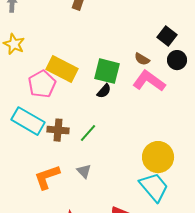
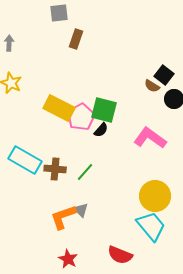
brown semicircle: (142, 59) -> (152, 86), moved
pink L-shape: (149, 81) -> (150, 138), moved
pink pentagon: (42, 84) -> (81, 117), moved
orange L-shape: (47, 177) -> (63, 217), moved

